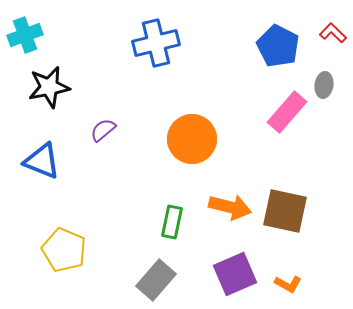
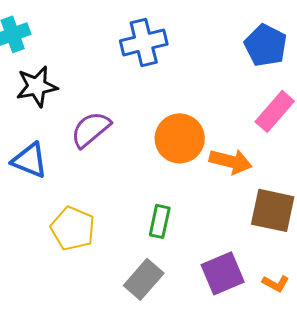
purple semicircle: (103, 130) -> (91, 129), size x1.6
orange arrow: (230, 207) -> (231, 161), moved
yellow pentagon: (64, 250) -> (73, 228), moved

